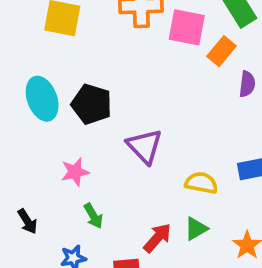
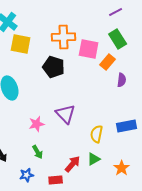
black pentagon: (92, 104) -> (54, 67), moved
pink star: (75, 172) -> (37, 124), moved
yellow semicircle: (201, 183) -> (97, 134), turned -90

